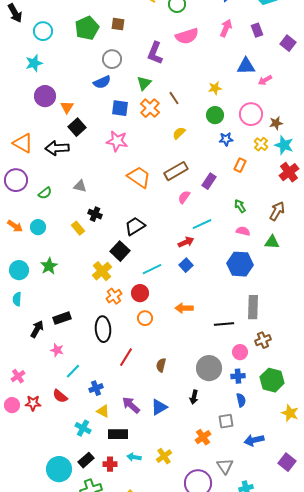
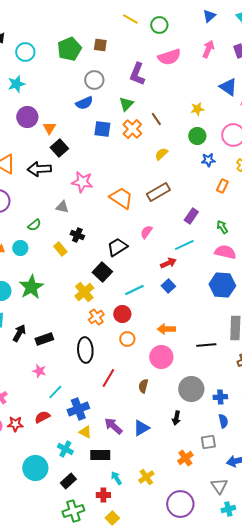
blue triangle: (246, 66) -> (228, 87), turned 36
pink star: (117, 141) -> (82, 182), moved
purple rectangle: (209, 181) -> (191, 216), moved
green semicircle: (45, 193) -> (34, 225), moved
pink semicircle: (184, 197) -> (146, 232), moved
pink semicircle: (243, 231) -> (225, 252), size x1.5
green star: (49, 266) -> (31, 287), size x1.4
black arrow: (37, 329) -> (19, 333), moved
pink circle: (240, 352) -> (161, 357), moved, size x1.5
blue cross: (96, 388) -> (78, 409), size x1.5
red semicircle: (60, 396) -> (42, 417), turned 112
cyan arrow: (134, 457) -> (116, 478), turned 48
red cross: (110, 464) -> (103, 495), moved
gray triangle: (225, 466) -> (219, 486), moved
cyan circle: (59, 469) -> (35, 468), moved

